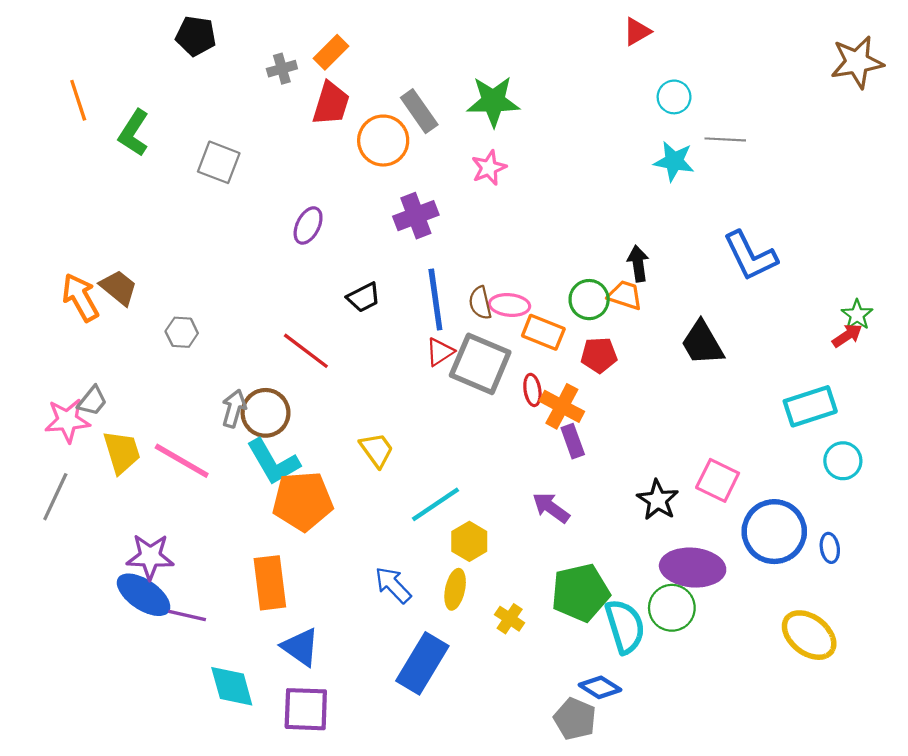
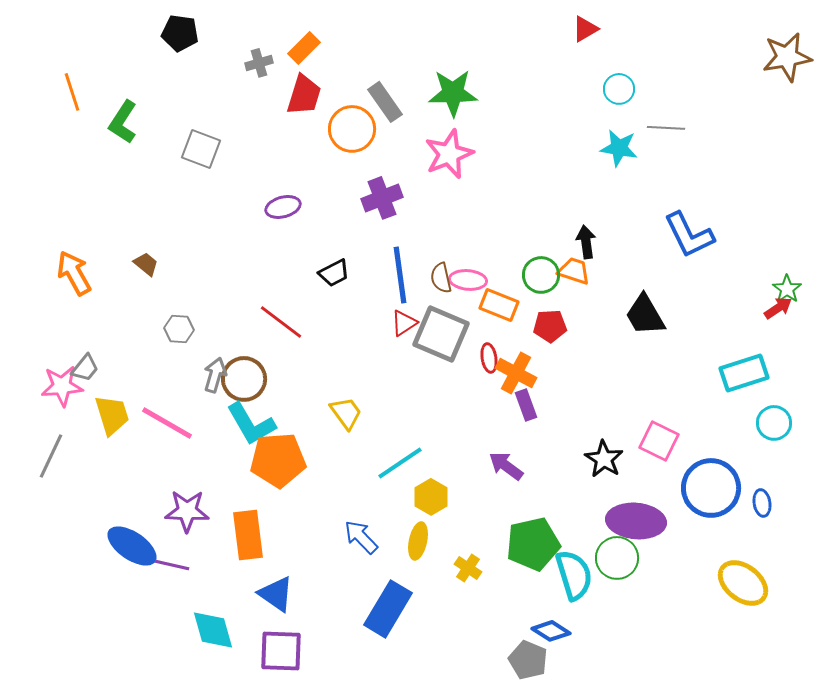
pink star: (489, 168) -> (449, 154), size x1.5
purple ellipse: (308, 225) -> (283, 207), turned 48
brown trapezoid: (118, 288) -> (146, 264), moved, size x0.7
gray hexagon: (182, 332) -> (179, 329), moved
purple star: (150, 557) -> (187, 511), moved

